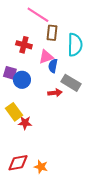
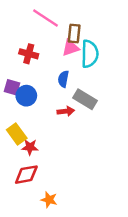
brown rectangle: (52, 33) -> (74, 33), moved
pink triangle: (46, 57) -> (71, 48), moved
red diamond: (18, 163) -> (26, 175), moved

